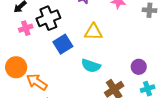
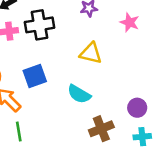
blue square: (63, 44) -> (35, 76), moved

